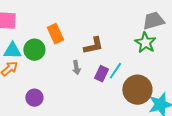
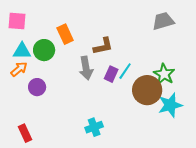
green star: (145, 43) -> (164, 74), moved
gray arrow: (76, 68) -> (86, 68), size x1.6
purple circle: (34, 98) -> (37, 87), moved

